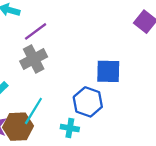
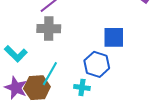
gray cross: (34, 59) -> (49, 29), turned 30

